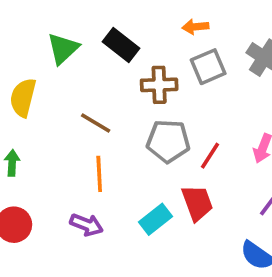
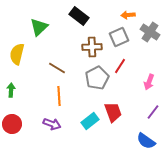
orange arrow: (195, 27) -> (128, 15), moved
black rectangle: (121, 45) -> (79, 16), moved
gray pentagon: (168, 141) -> (97, 78), turned -30
red line: (210, 156) -> (120, 66), moved

